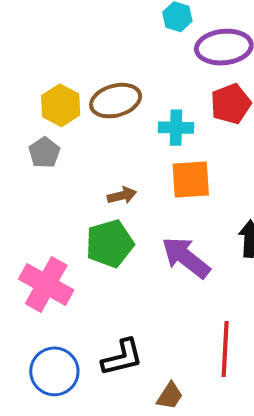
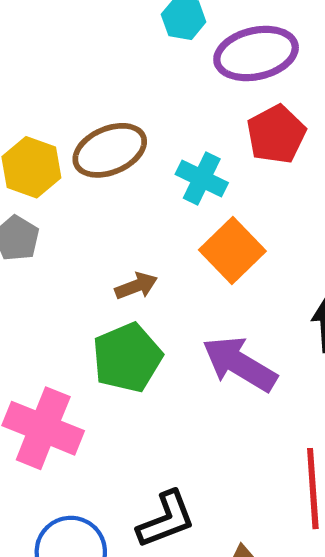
cyan cross: (176, 128) -> (202, 179), turned 32
orange square: (191, 179) -> (232, 250), turned -33

